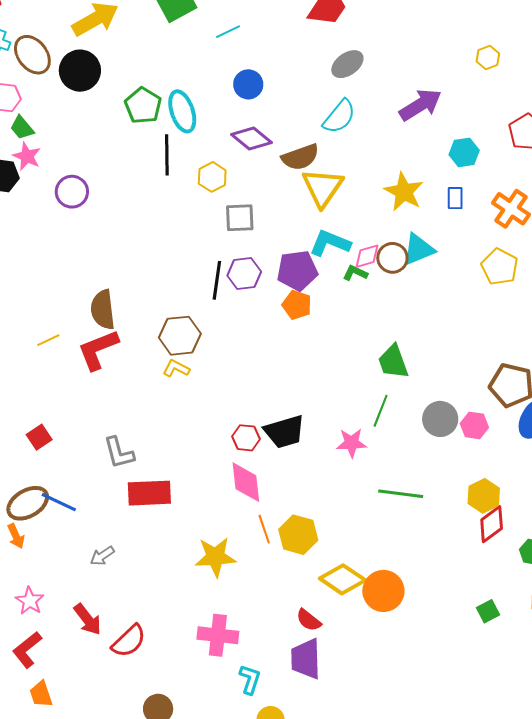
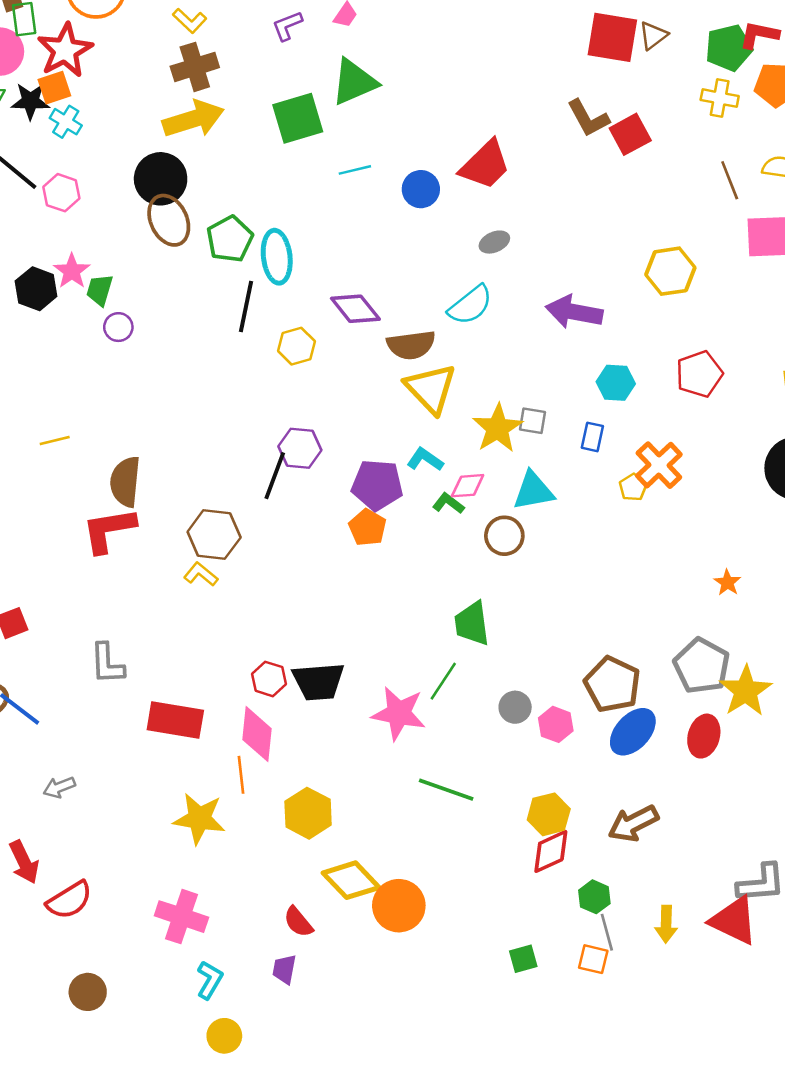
brown ellipse: (32, 55) -> (169, 220), moved
yellow hexagon: (488, 57) -> (670, 271), size x1.6
gray ellipse: (347, 64) -> (494, 242), size x0.7
blue circle: (248, 84) -> (421, 189), moved
purple arrow: (420, 105) -> (574, 312), turned -150
green trapezoid: (22, 128) -> (100, 290), moved, turned 44
yellow triangle: (323, 187) -> (431, 389), turned -30
purple circle: (72, 192) -> (118, 327), size x0.7
yellow star: (404, 192) -> (498, 428), moved
gray square: (240, 218) -> (533, 421), moved, size x0.7
cyan L-shape: (330, 243) -> (425, 459), size x0.7
brown circle: (392, 258) -> (504, 536), moved
yellow pentagon: (500, 267) -> (633, 487), moved, size x0.6
purple hexagon: (244, 274) -> (300, 448), moved
yellow line: (48, 340) -> (55, 440), moved
gray circle: (440, 419) -> (515, 707), size x0.7
pink star: (352, 443) -> (399, 713), size x1.4
red rectangle: (149, 493) -> (175, 720), moved
orange line: (264, 529) -> (241, 775), moved
purple trapezoid: (306, 659) -> (284, 969), size x0.6

